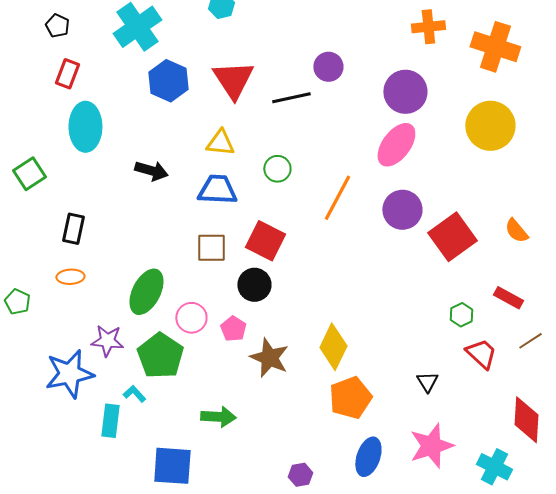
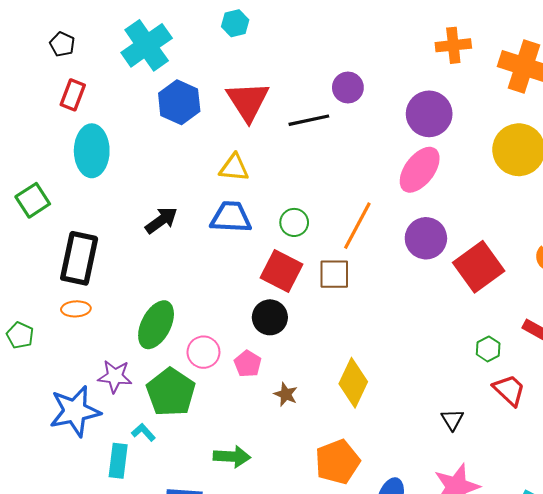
green circle: (277, 169) -> (294, 222), moved
black arrow: (151, 171) -> (161, 220), moved, turned -52
black rectangle: (73, 229) -> (79, 258), size x1.6
brown square: (211, 248) -> (334, 274), moved
brown star: (269, 358) -> (286, 394), size x0.6
orange pentagon: (350, 398) -> (337, 462), moved

